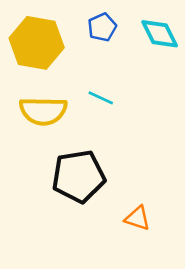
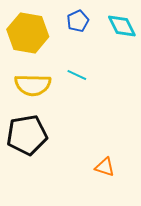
black pentagon: (79, 176) -> (27, 135), moved

